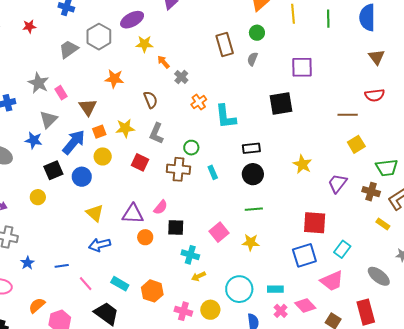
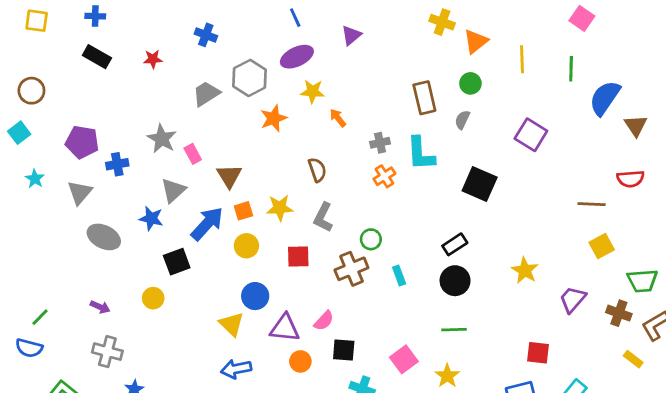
blue semicircle: (367, 18) -> (605, 98), moved, turned 32
purple square: (302, 67) -> (531, 135), turned 30
gray cross: (181, 77) -> (380, 143), moved, turned 32
orange star: (114, 79) -> (274, 118), moved, turned -30
black square: (281, 103) -> (480, 184), moved, turned 30
cyan L-shape: (226, 117) -> (421, 154), moved
black rectangle: (251, 148) -> (455, 244), turned -30
red square: (140, 162) -> (298, 257), turned -30
brown cross: (178, 169) -> (351, 269), turned -30
blue circle: (82, 177) -> (255, 296), moved
red square: (315, 223) -> (538, 353), size x0.7
yellow star: (251, 242) -> (447, 376), turned 30

